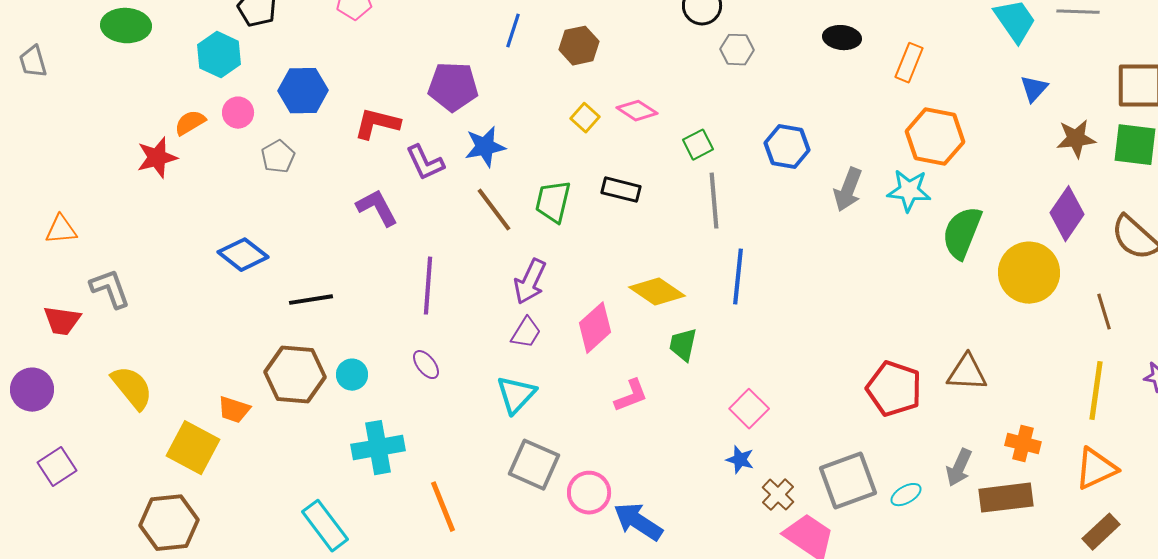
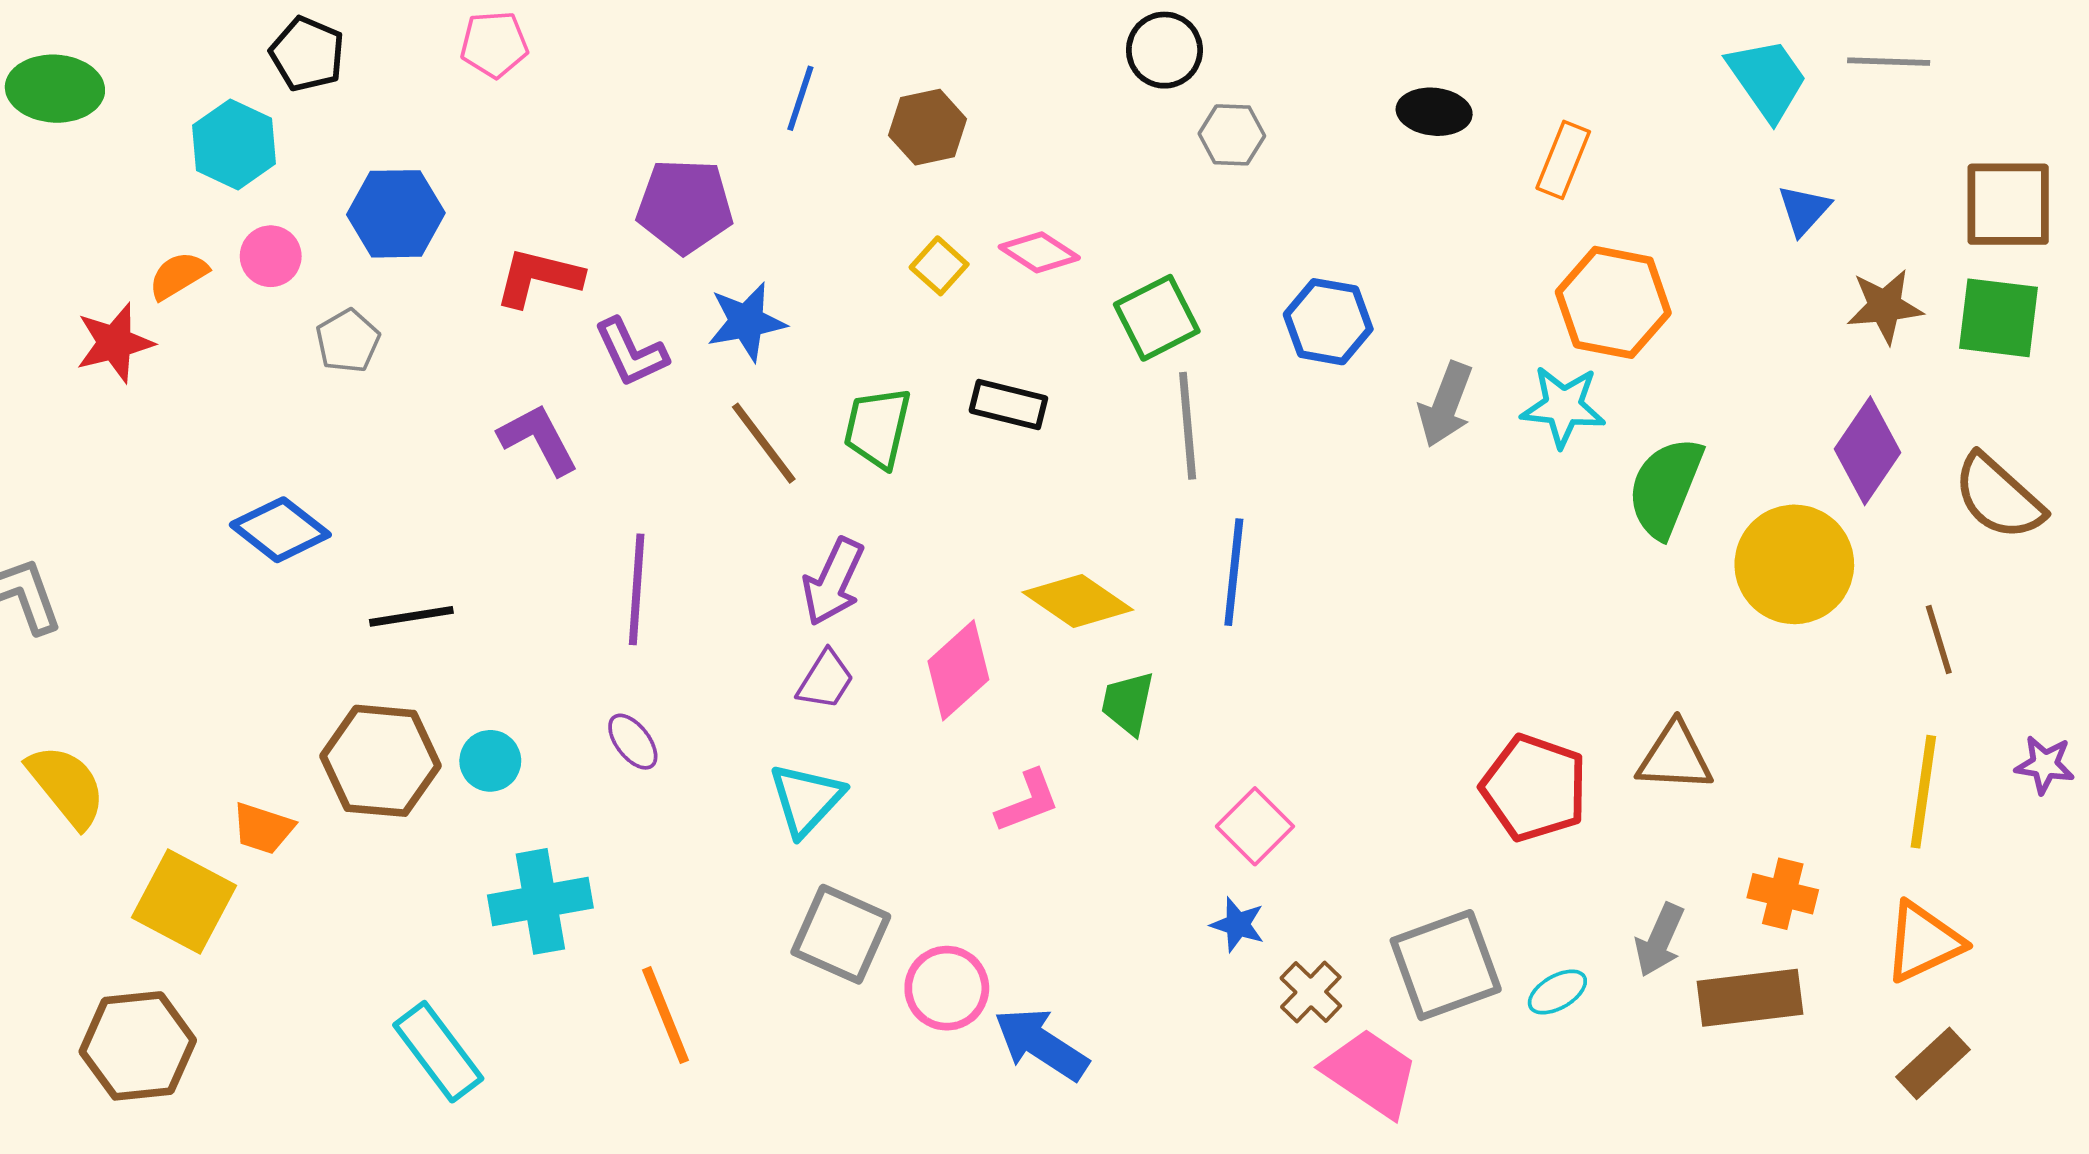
green square: (698, 145) -> (1157, 318), size x1.4

